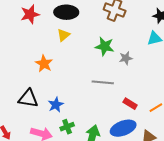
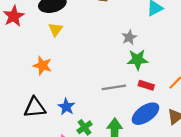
green star: (105, 46) -> (137, 60), moved
gray line: (103, 82) -> (114, 87), moved

